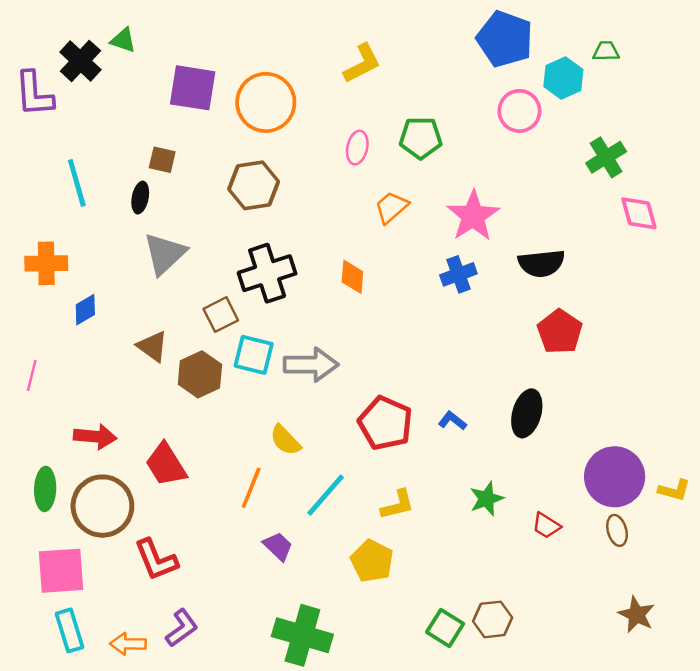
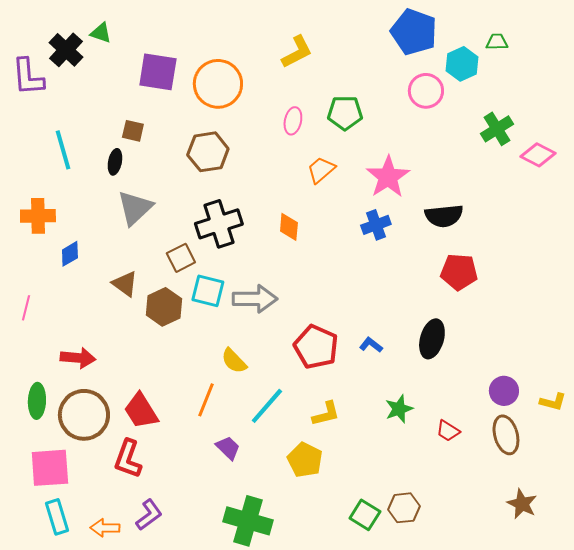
pink diamond: (639, 213) -> (538, 155), moved, turned -48
red pentagon: (560, 332) -> (459, 272), turned -30
red trapezoid: (166, 465) -> (141, 411), moved
purple circle: (615, 477) -> (504, 391), size x0.6
brown ellipse: (617, 530) -> (506, 435), size x1.5
red L-shape: (156, 560) -> (128, 459), turned 42

